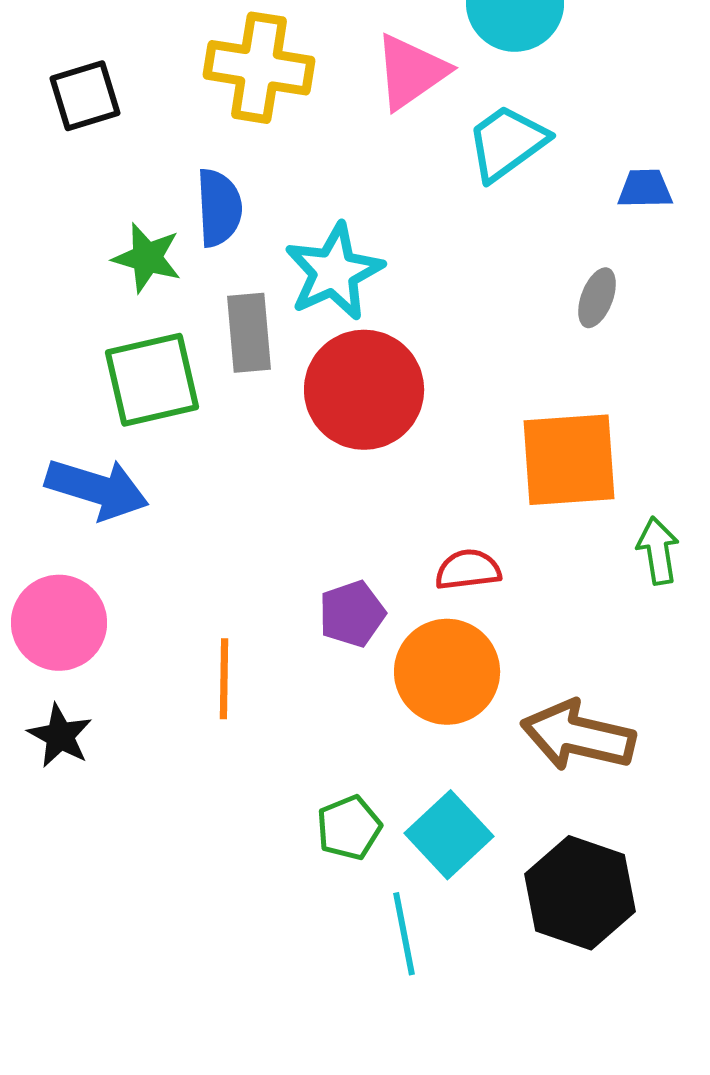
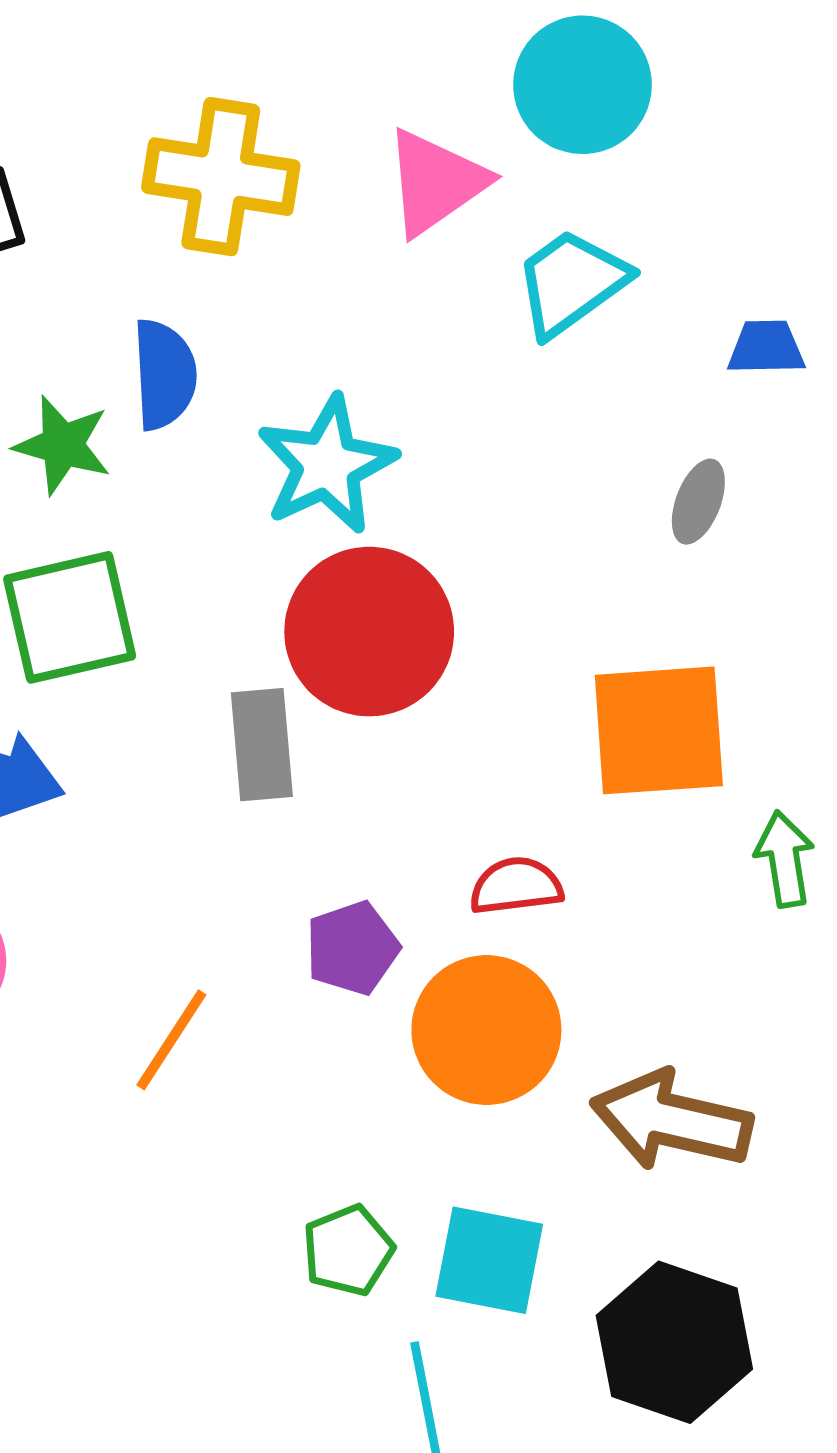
gray rectangle: (249, 333) -> (262, 745), moved
orange line: (224, 679) -> (171, 1040), turned 32
cyan square: (449, 835) -> (489, 1260), turned -36

